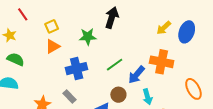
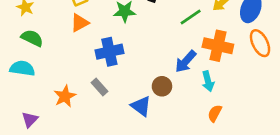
green line: (115, 65) -> (191, 17), moved
orange ellipse: (193, 89) -> (260, 43), moved
cyan arrow: (147, 97) -> (208, 81), moved

